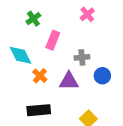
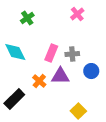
pink rectangle: (53, 40) -> (51, 53), moved
orange cross: (40, 76) -> (39, 81), moved
black rectangle: (39, 110) -> (14, 99), moved, turned -40

